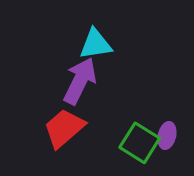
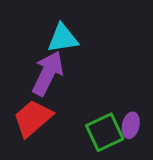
green square: (140, 143) -> (105, 132), turned 33

